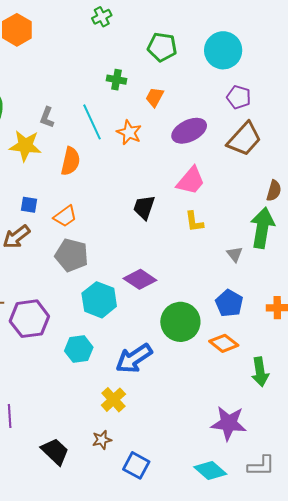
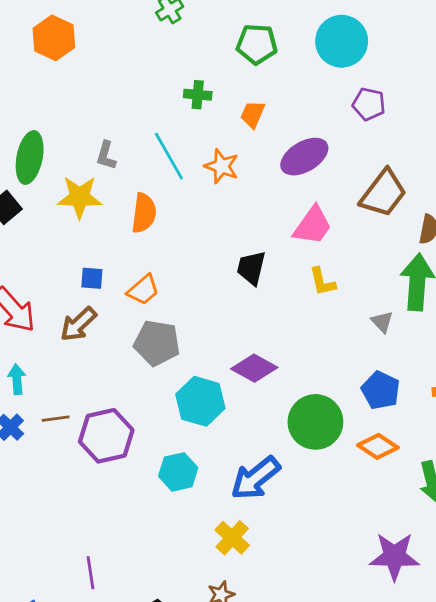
brown trapezoid: (244, 139) -> (383, 193), moved

